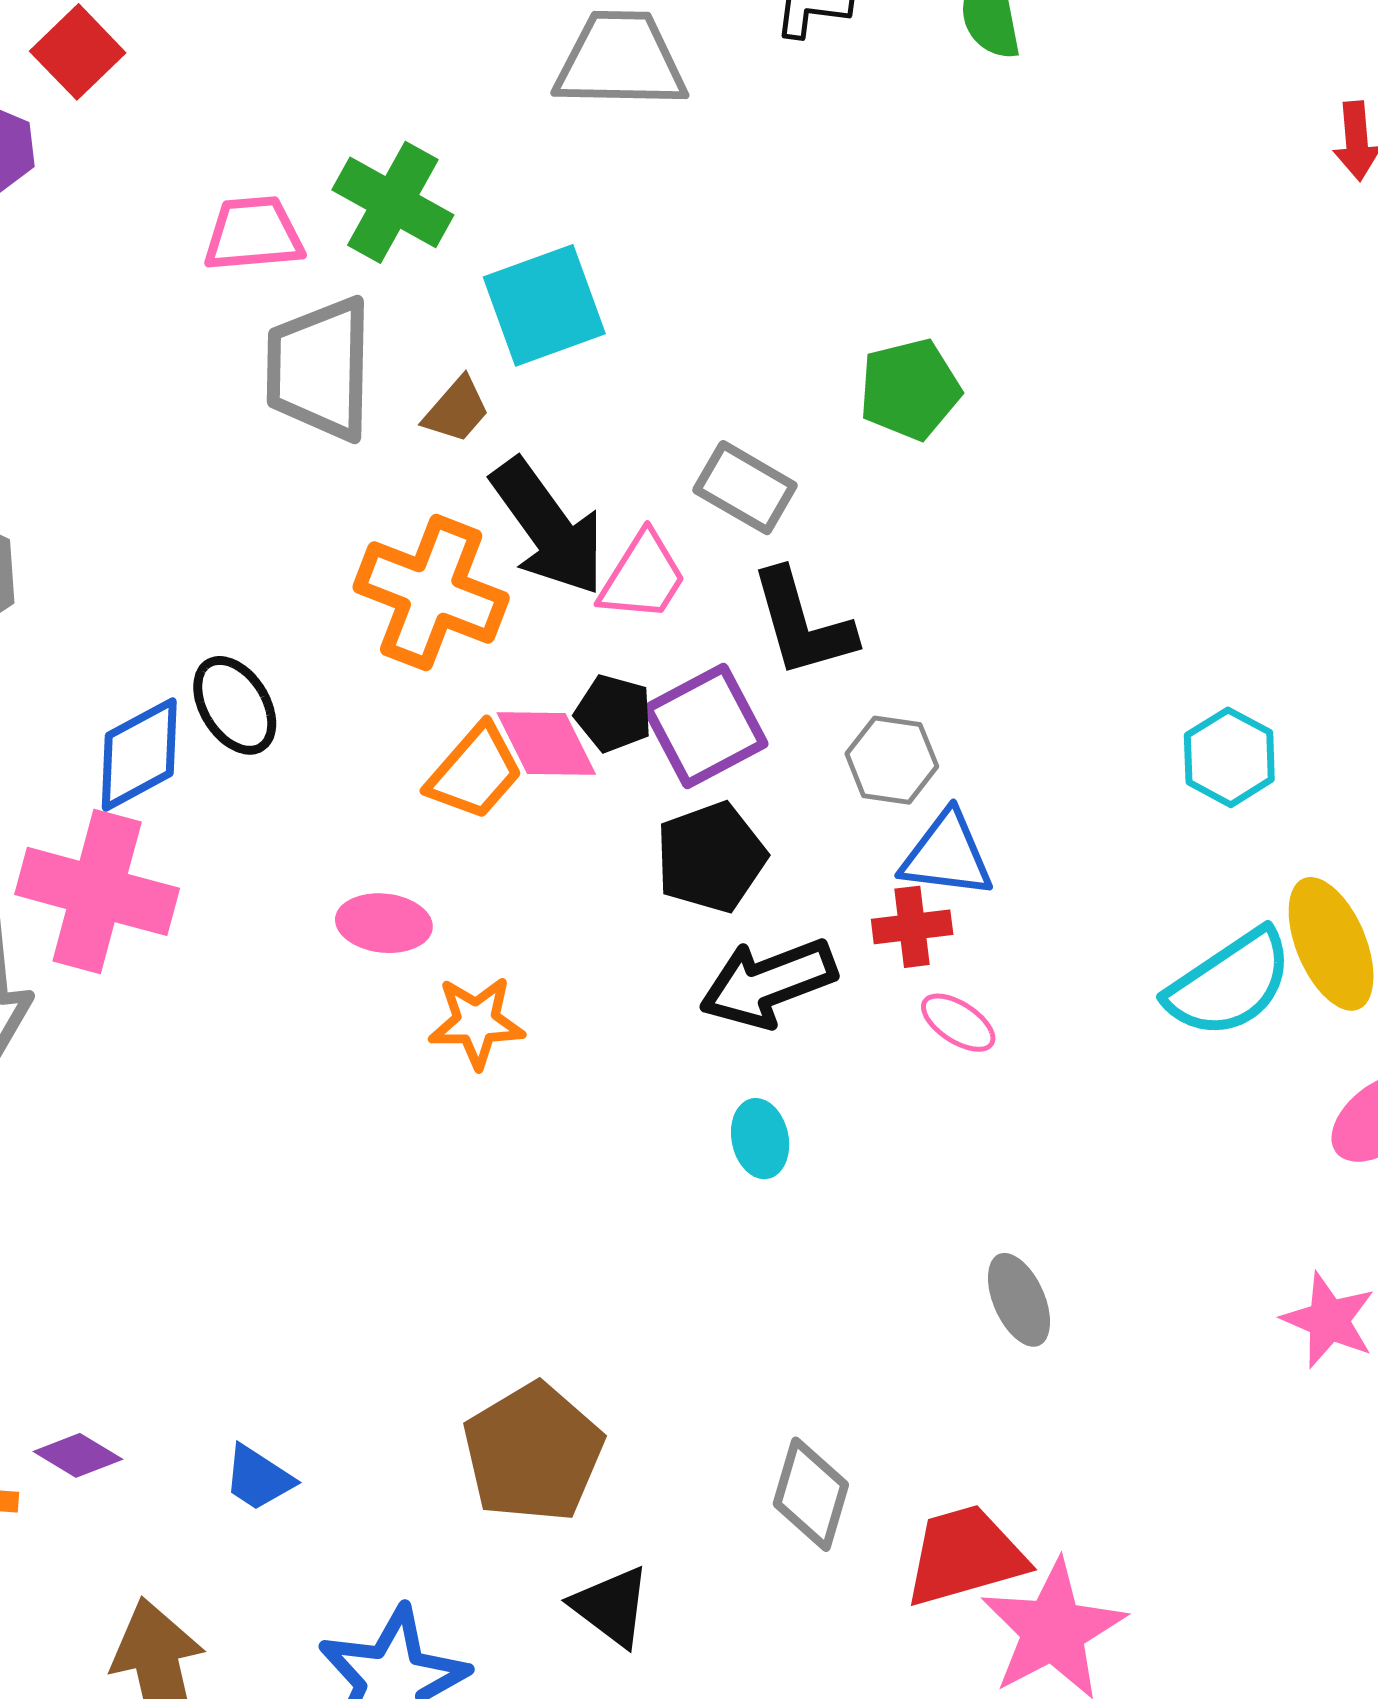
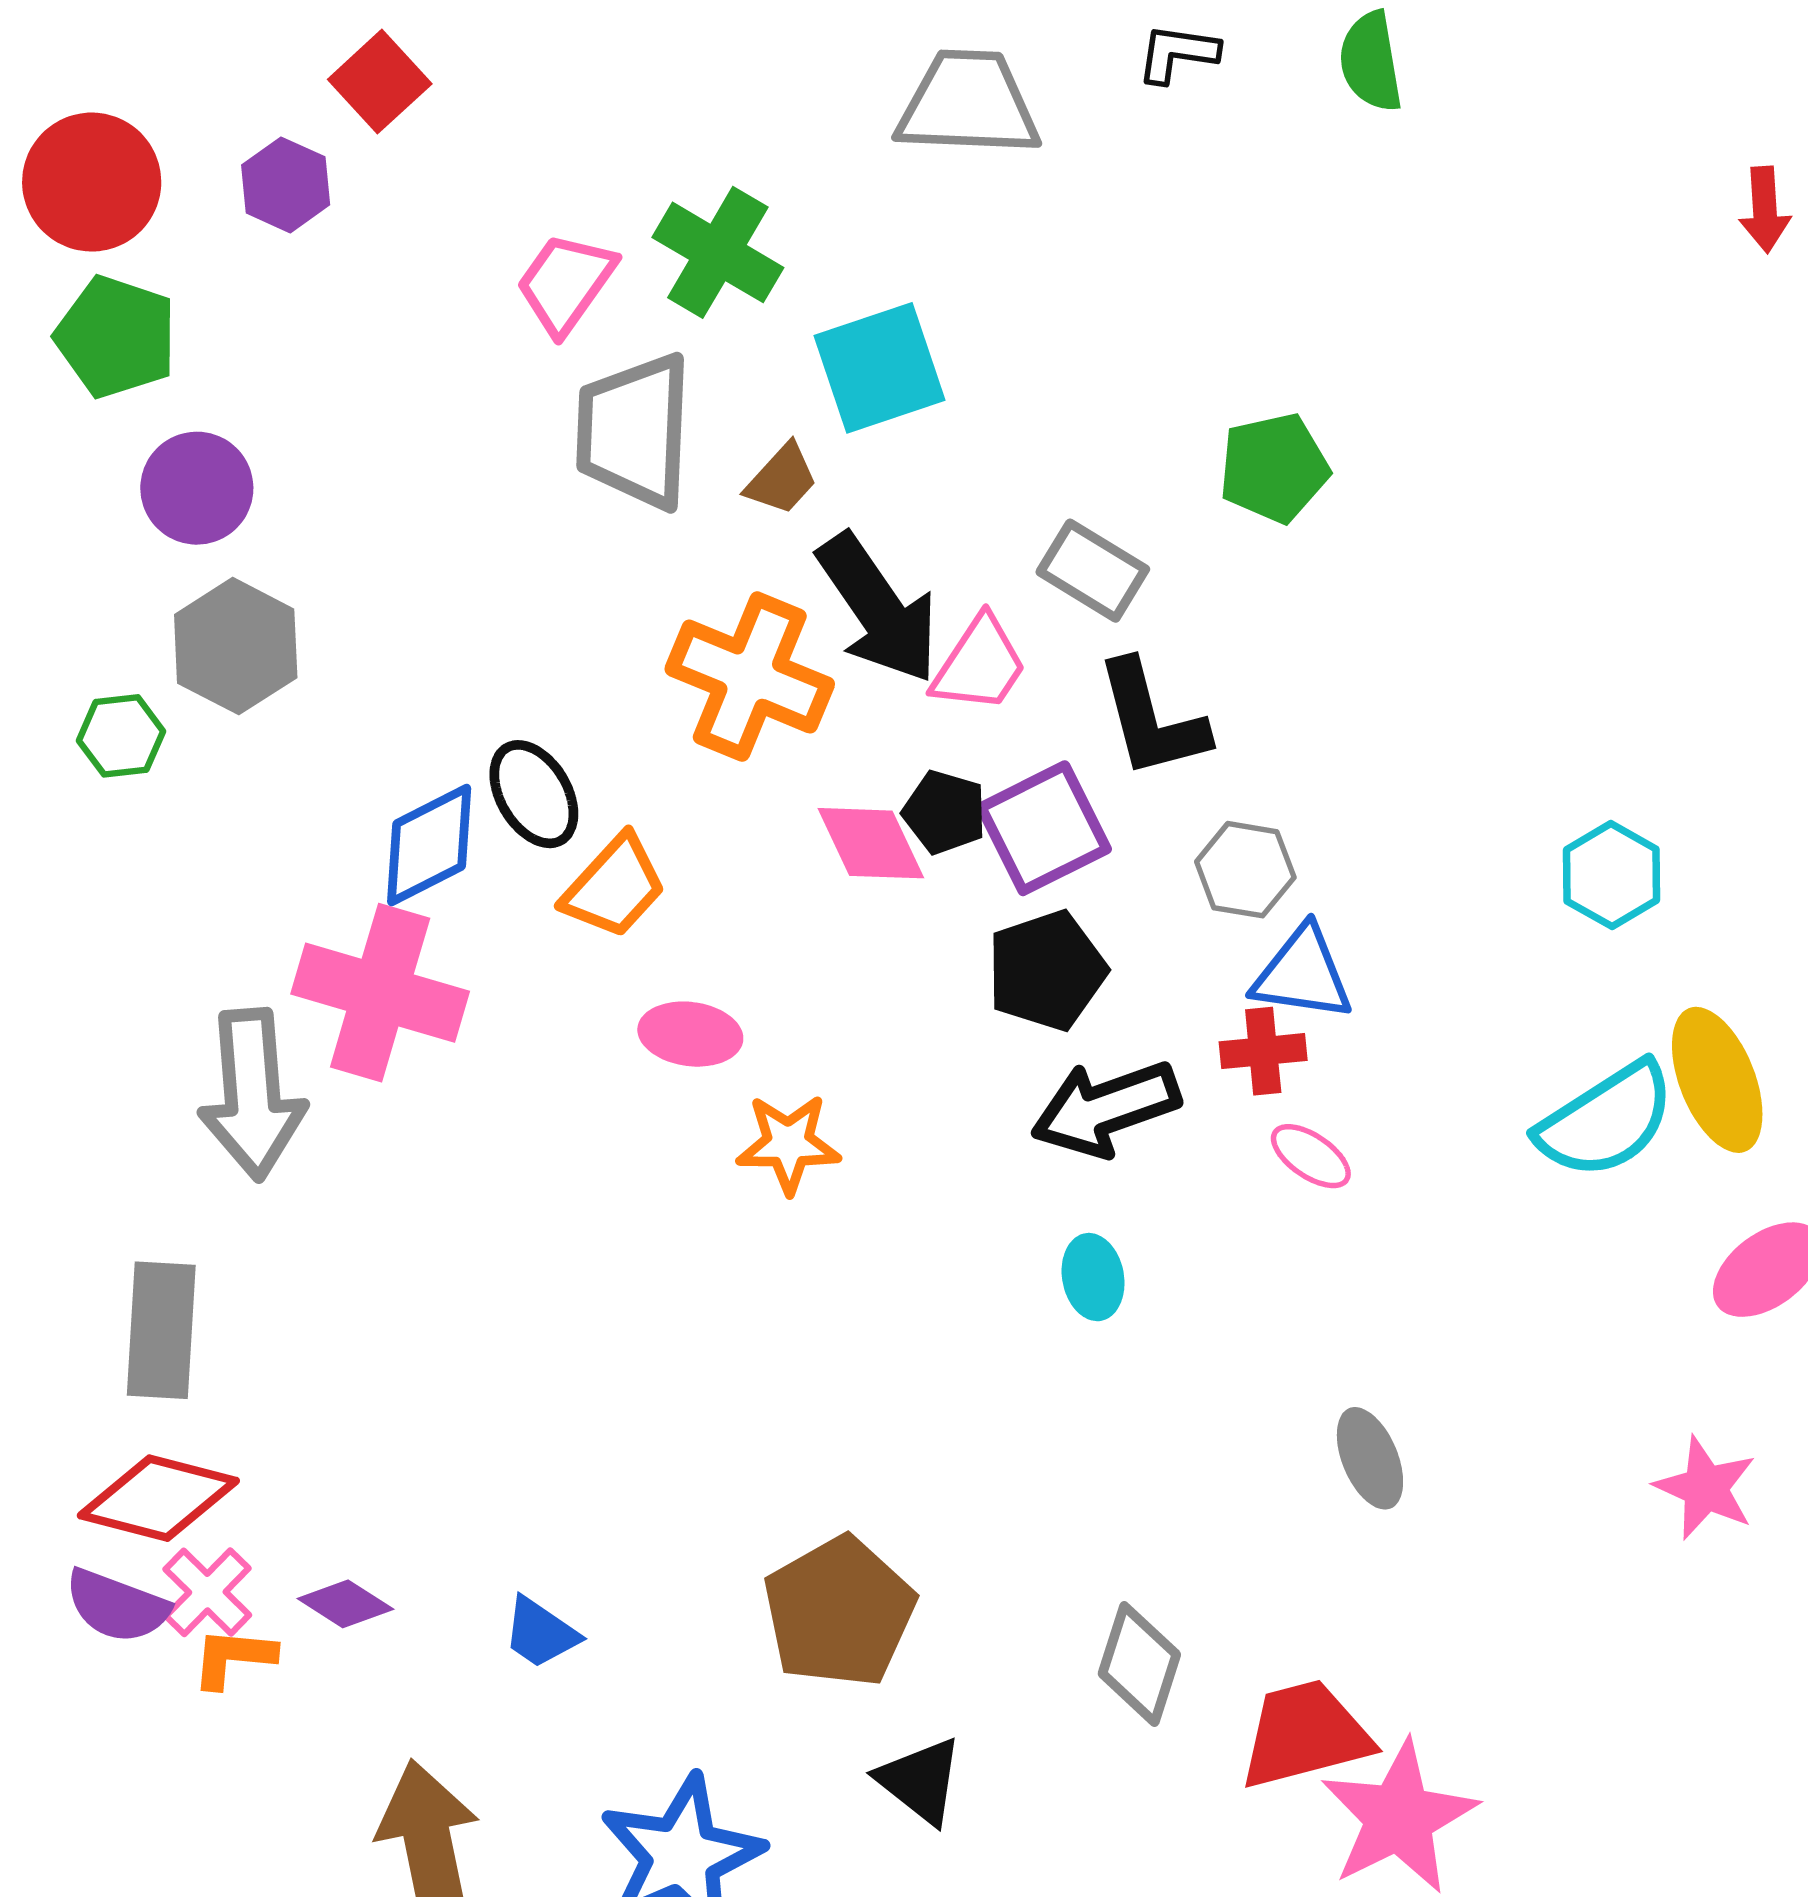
pink trapezoid: (253, 234) -> (566, 283), turned -51
orange trapezoid: (475, 772) -> (614, 887), moved

